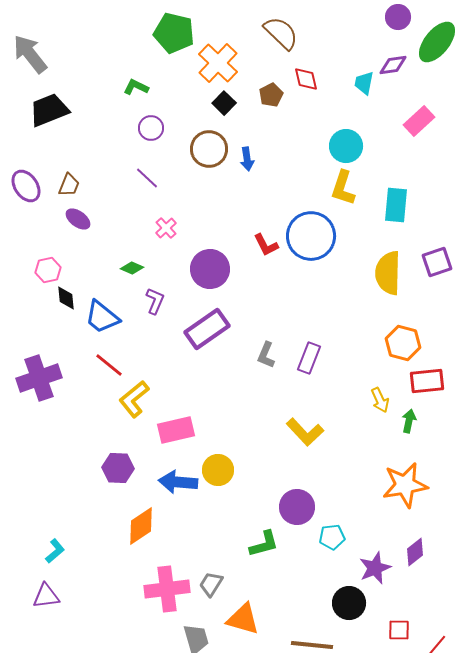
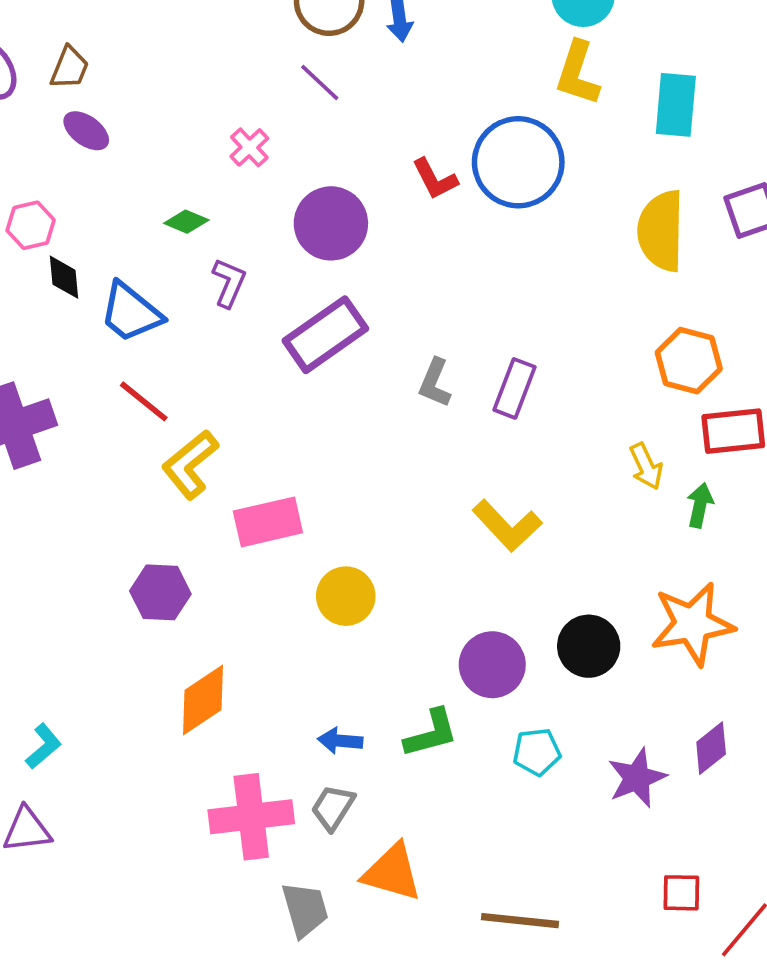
purple line: (147, 178) -> (320, 83), moved
blue arrow: (178, 482) -> (340, 741), moved, size x0.6
cyan pentagon: (332, 537) -> (537, 752), moved
black circle: (349, 603) -> (589, 646), moved

